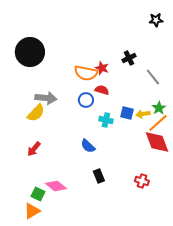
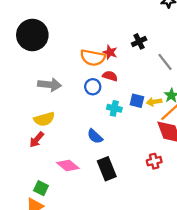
yellow semicircle: (36, 113) -> (44, 119), moved, turned 30
black rectangle: (99, 176) -> (107, 169), size x1.5
red cross: (142, 181) -> (154, 161), moved, turned -32
pink diamond: (56, 186) -> (68, 165), moved

